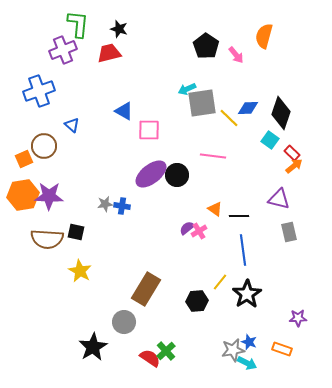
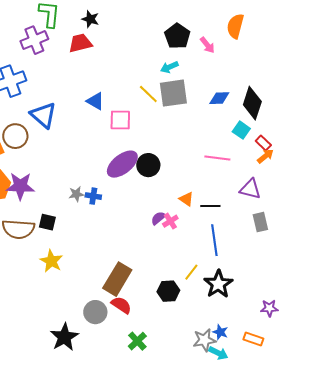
cyan arrow: (187, 89) -> (169, 67), moved
yellow line: (229, 118) -> (148, 94), moved
blue triangle: (72, 125) -> (43, 115), size x1.8
pink line: (213, 156) -> (217, 158), moved
red semicircle: (150, 358) -> (121, 305), moved

